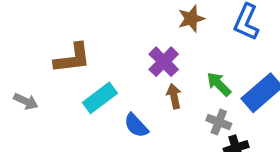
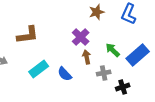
cyan rectangle: (100, 98) -> (39, 69), moved
gray cross: (219, 122) -> (104, 73), moved, turned -32

